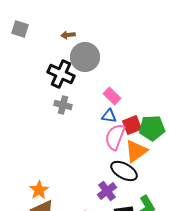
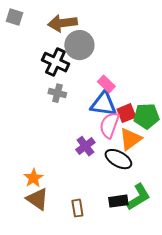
brown arrow: (68, 35) -> (62, 23), size x2.0
blue triangle: (109, 116) -> (103, 104), size x1.8
purple cross: (107, 191) -> (85, 146), moved

